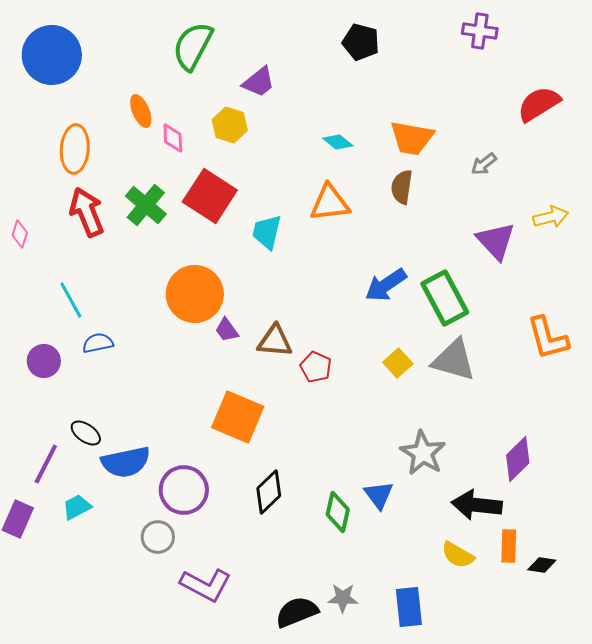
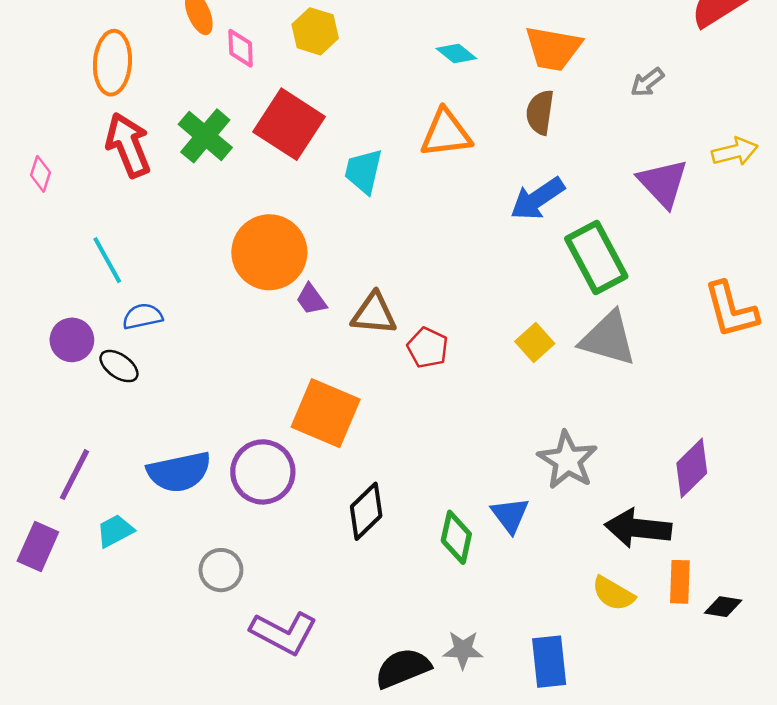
blue arrow: (386, 285) -> (537, 199), moved
black ellipse: (86, 433) -> (119, 366), moved
purple circle: (184, 490) -> (263, 472), moved

